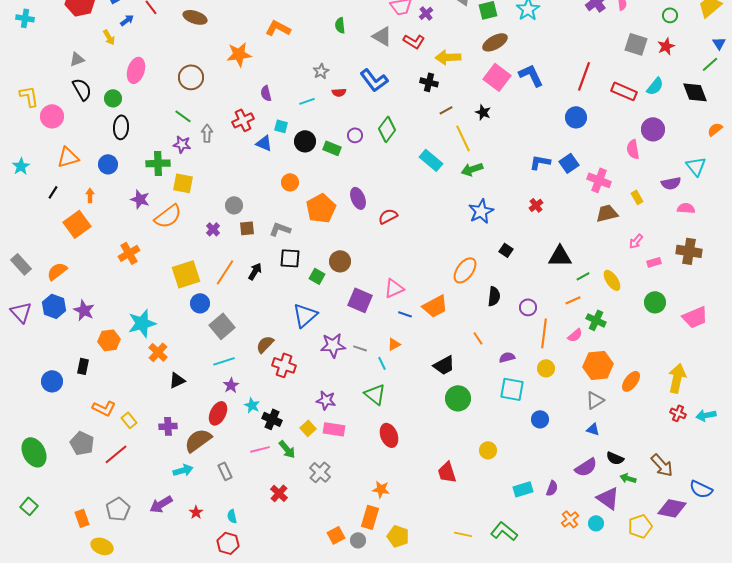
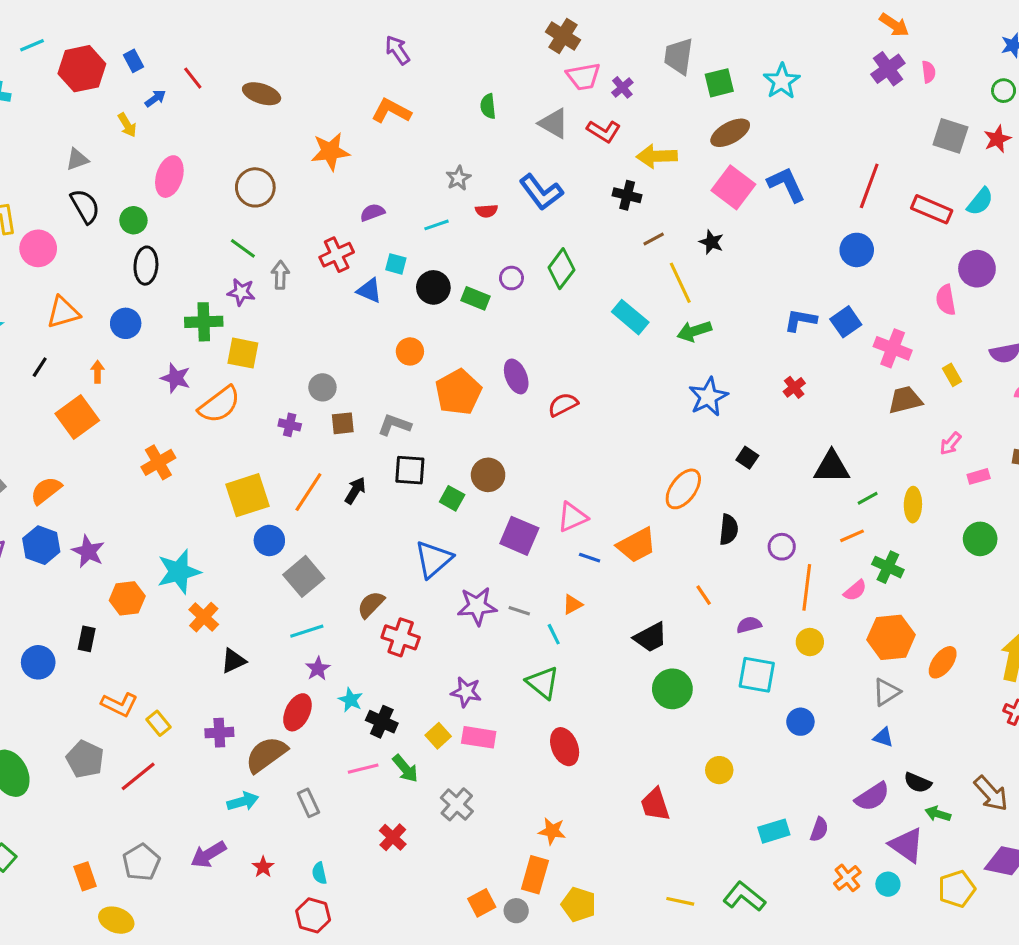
purple semicircle: (266, 93) -> (372, 212), turned 84
purple cross: (213, 229) -> (290, 425), turned -32
yellow ellipse: (612, 280) -> (913, 505), turned 35

